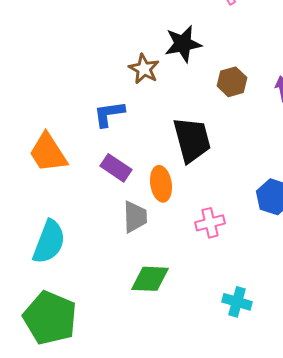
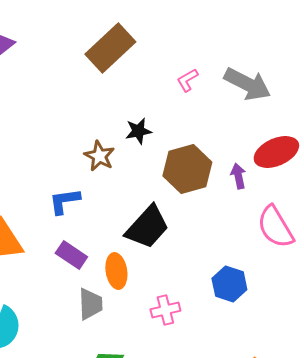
black star: (183, 44) -> (138, 131), size x0.7
brown hexagon: (232, 82) -> (187, 169), size x1.6
black trapezoid: (192, 140) -> (147, 227), turned 57

